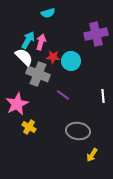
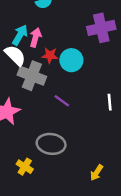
yellow cross: (29, 127) -> (25, 167), moved
gray ellipse: (78, 131) -> (51, 144), moved

